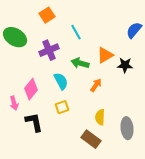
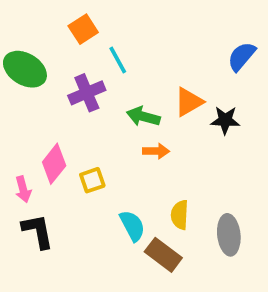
cyan line: (76, 32) -> (118, 60), moved
cyan semicircle: (61, 81) -> (132, 226), moved
orange arrow: (96, 85) -> (156, 151), moved, turned 56
yellow square: (62, 107) -> (92, 180), moved
black L-shape: (34, 122) -> (38, 231), moved

